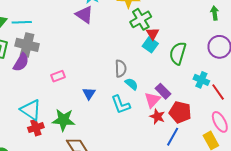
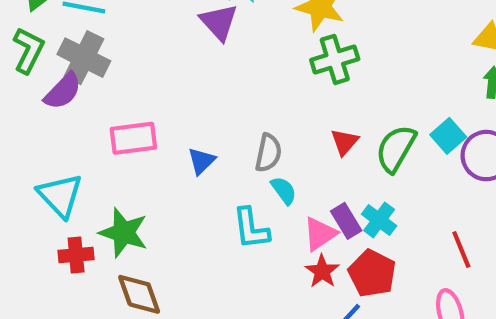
red triangle: (153, 34) -> (345, 142), moved
cyan square: (150, 45) -> (448, 136), moved
pink rectangle: (58, 76) -> (133, 138), size x1.5
cyan cross: (201, 80) -> (379, 220), moved
blue triangle: (89, 93) -> (201, 161), moved
red cross: (36, 128) -> (76, 255), moved

